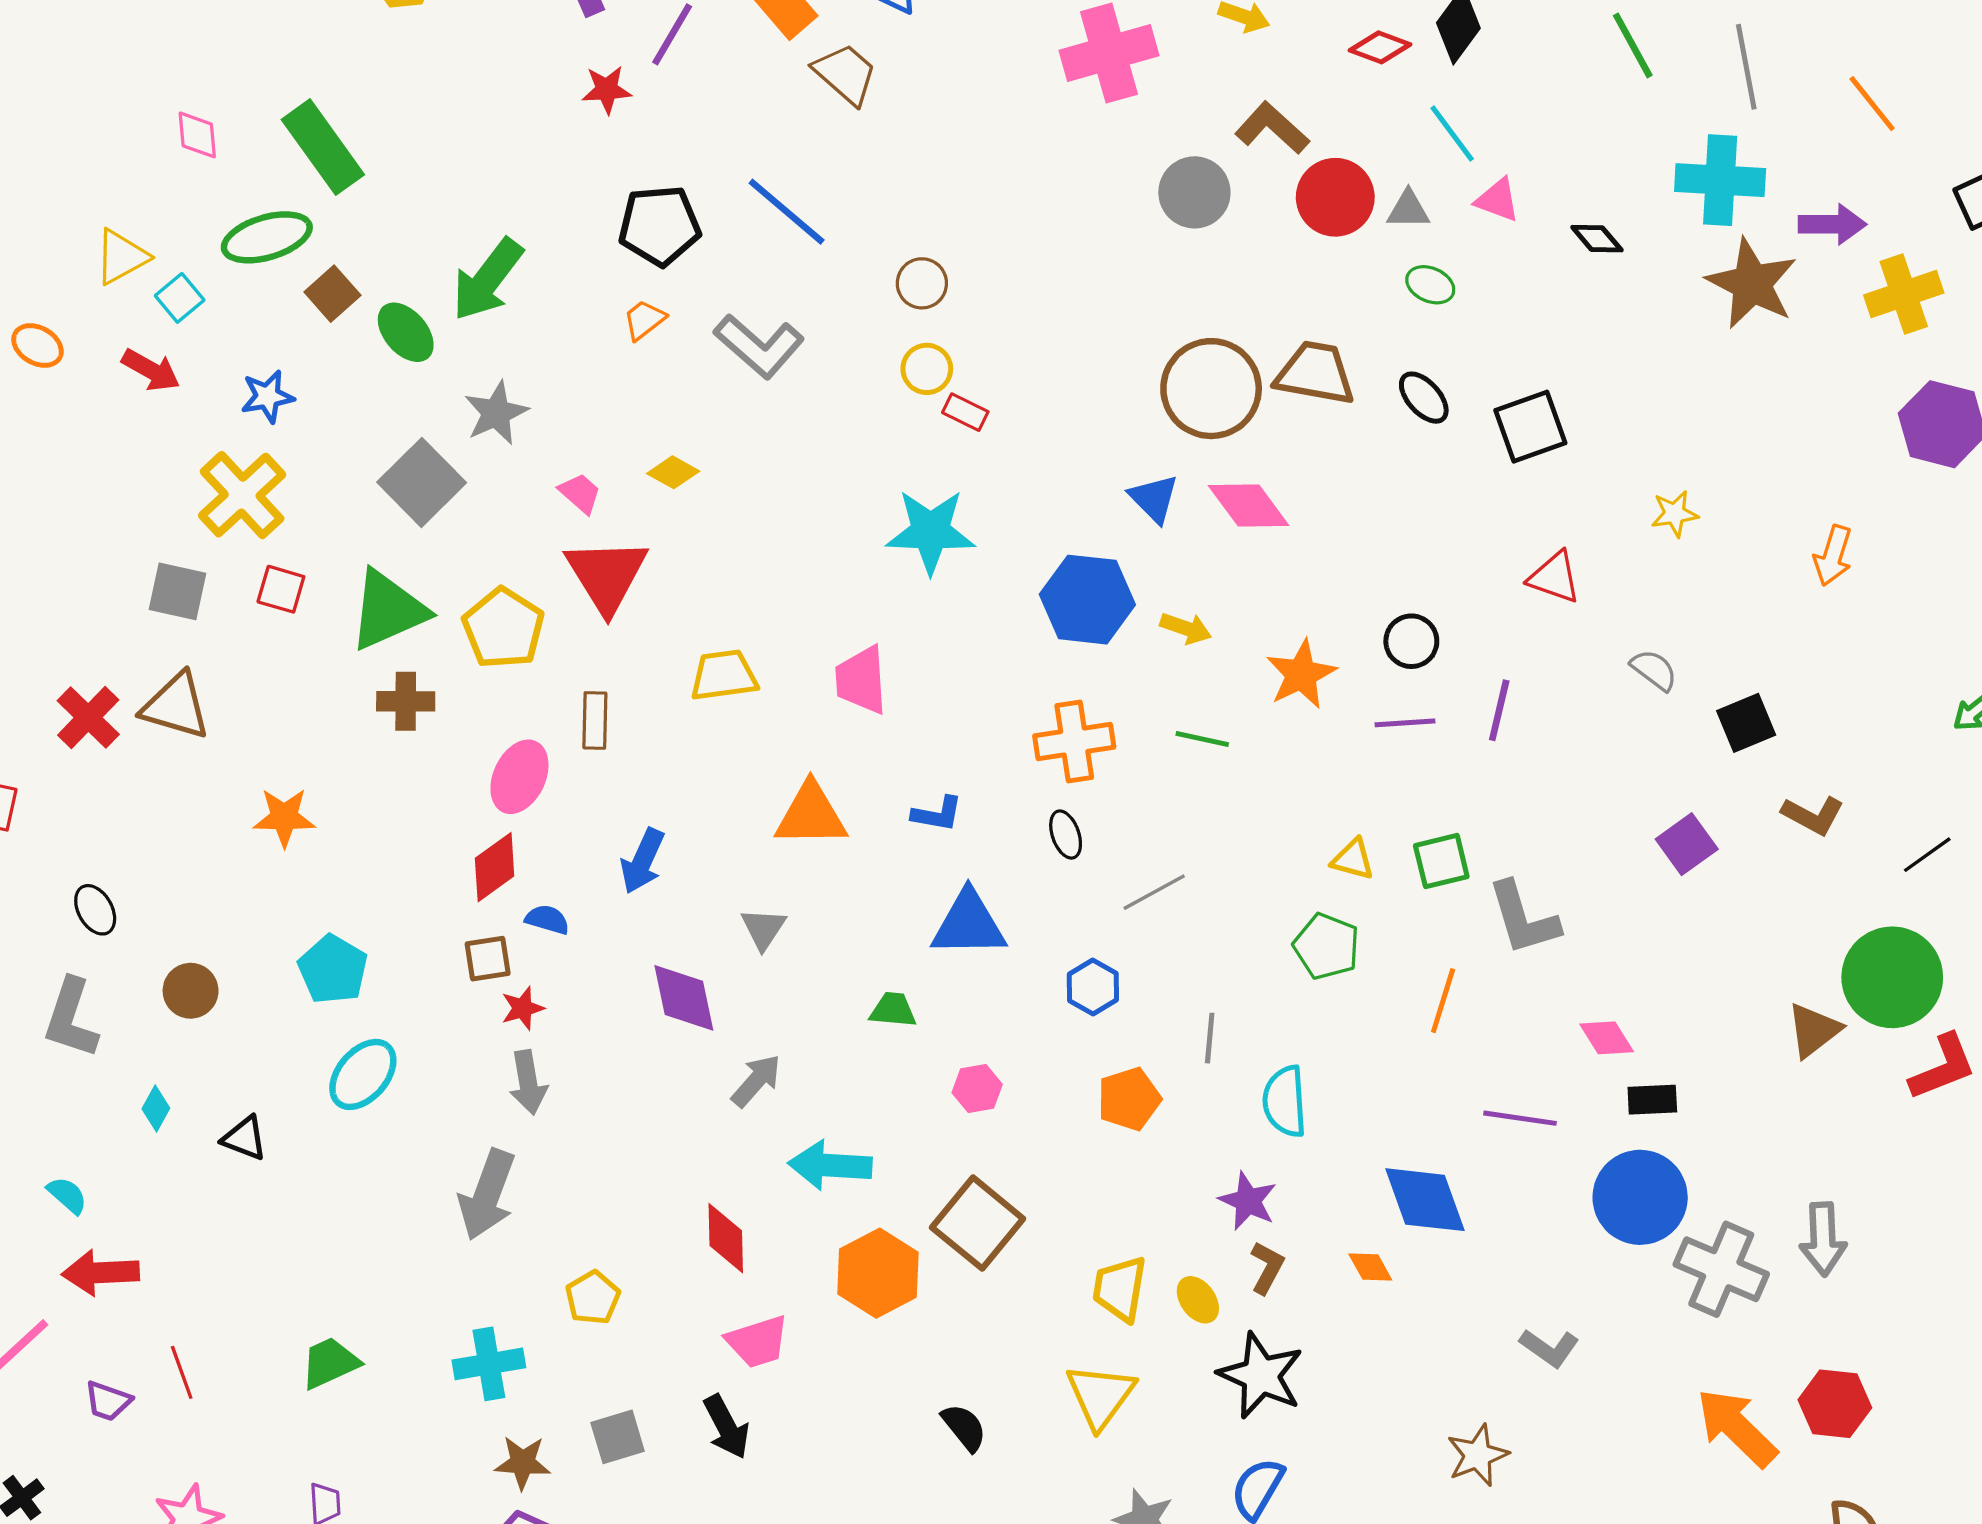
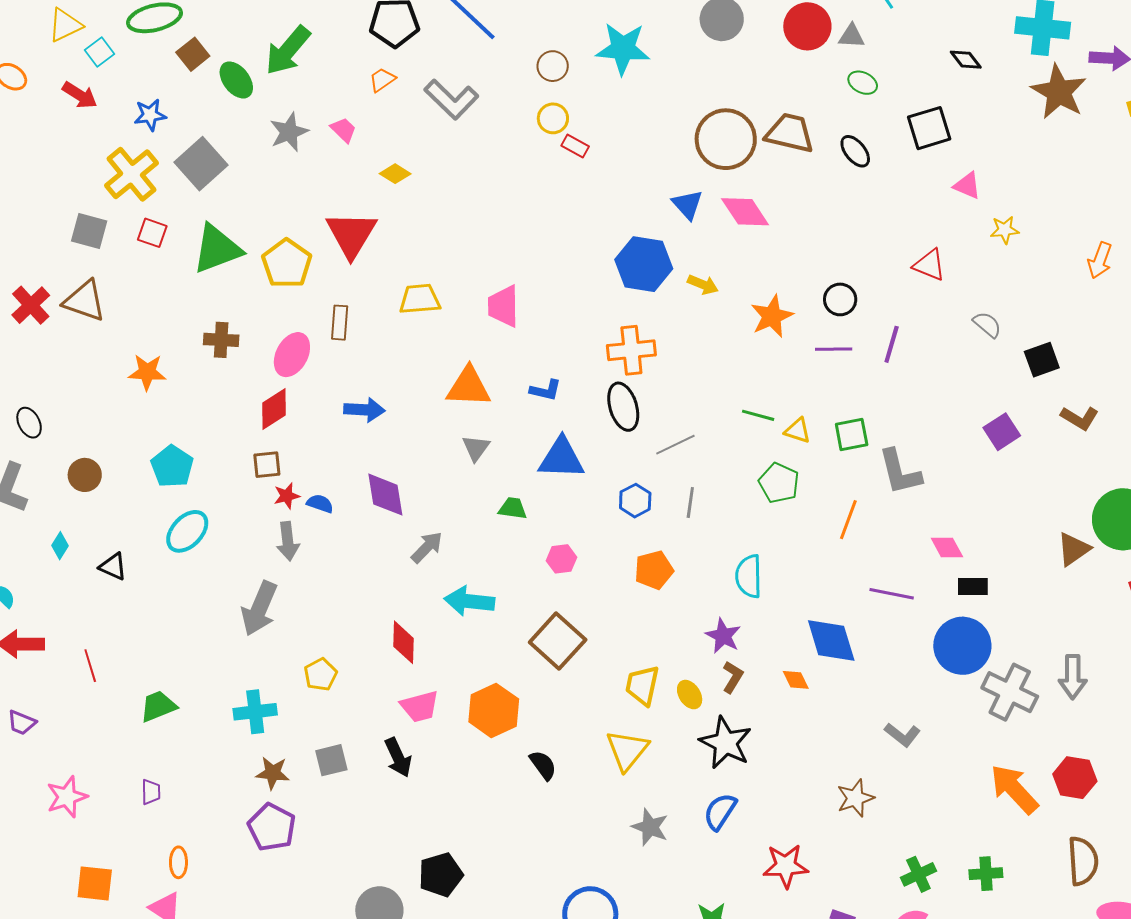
pink triangle: (1497, 200) -> (967, 186), moved
black square: (1530, 427) -> (929, 128), moved
gray square: (422, 482) -> (201, 164), moved
pink trapezoid: (580, 493) -> (344, 130), moved
cyan star: (931, 531) -> (623, 49), moved
brown cross: (406, 701) -> (221, 340), moved
green line: (1202, 739) -> (758, 415), moved
black ellipse: (1066, 835) -> (623, 407), size x1.6
blue arrow: (643, 861) -> (364, 410), turned -114
blue semicircle: (547, 919) -> (320, 504), moved
gray triangle: (763, 929) -> (476, 448), moved
gray line: (1210, 1038) -> (690, 502), moved
orange hexagon: (878, 1273) -> (494, 710), moved
red line: (182, 1372) -> (90, 666), moved

